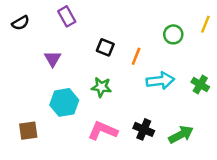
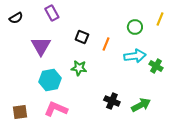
purple triangle: (53, 59) -> (41, 46), size x1.5
cyan arrow: (160, 81) -> (135, 56), moved
brown square: (28, 131) -> (20, 112), moved
pink L-shape: (103, 131) -> (56, 109), moved

